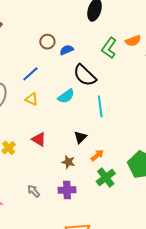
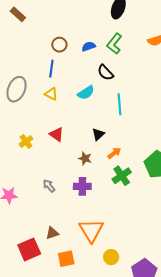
brown circle: (47, 42) -> (59, 45), moved
green L-shape: (109, 48) -> (114, 44), moved
blue line: (30, 74) -> (51, 69), turned -42
black semicircle: (85, 75) -> (105, 73), size x0.7

